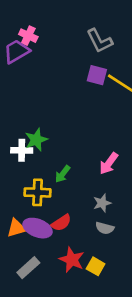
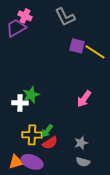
gray L-shape: (99, 41) -> (65, 17), moved
pink arrow: (109, 163) -> (84, 99), moved
green arrow: (63, 174) -> (47, 131), moved
red semicircle: (61, 223) -> (50, 143), moved

